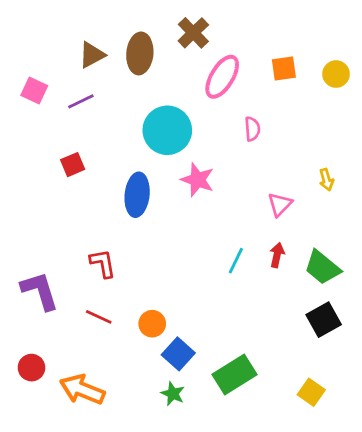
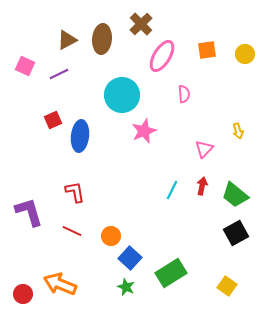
pink star: (197, 180) -> (144, 131), turned 30
blue ellipse: (137, 195) -> (80, 136), moved
red circle: (31, 368) -> (23, 294), moved

